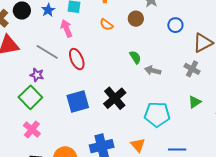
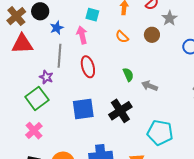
blue star: (48, 10) -> (57, 28), moved
gray line: (47, 52) -> (60, 56), turned 55
green semicircle: (135, 57) -> (128, 75), moved
gray arrow: (153, 71) -> (150, 86), moved

